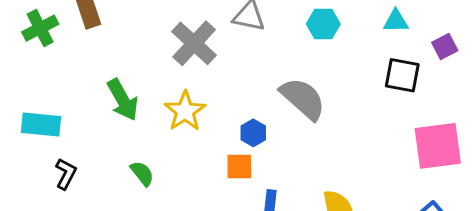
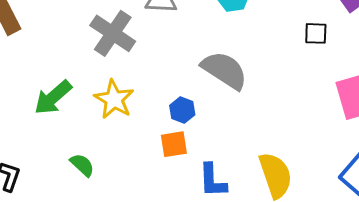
black square: (402, 75) -> (316, 33), size x0.7
green arrow: (123, 100) -> (53, 97), turned 87

